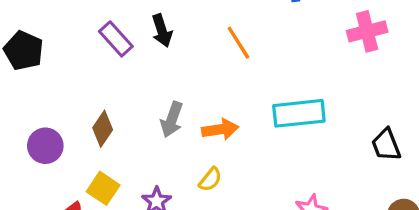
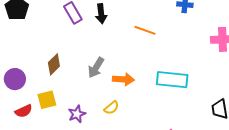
orange line: (238, 43) -> (145, 30), turned -50
purple circle: (45, 146) -> (15, 79), moved
yellow square: (103, 188) -> (47, 100), turned 30

